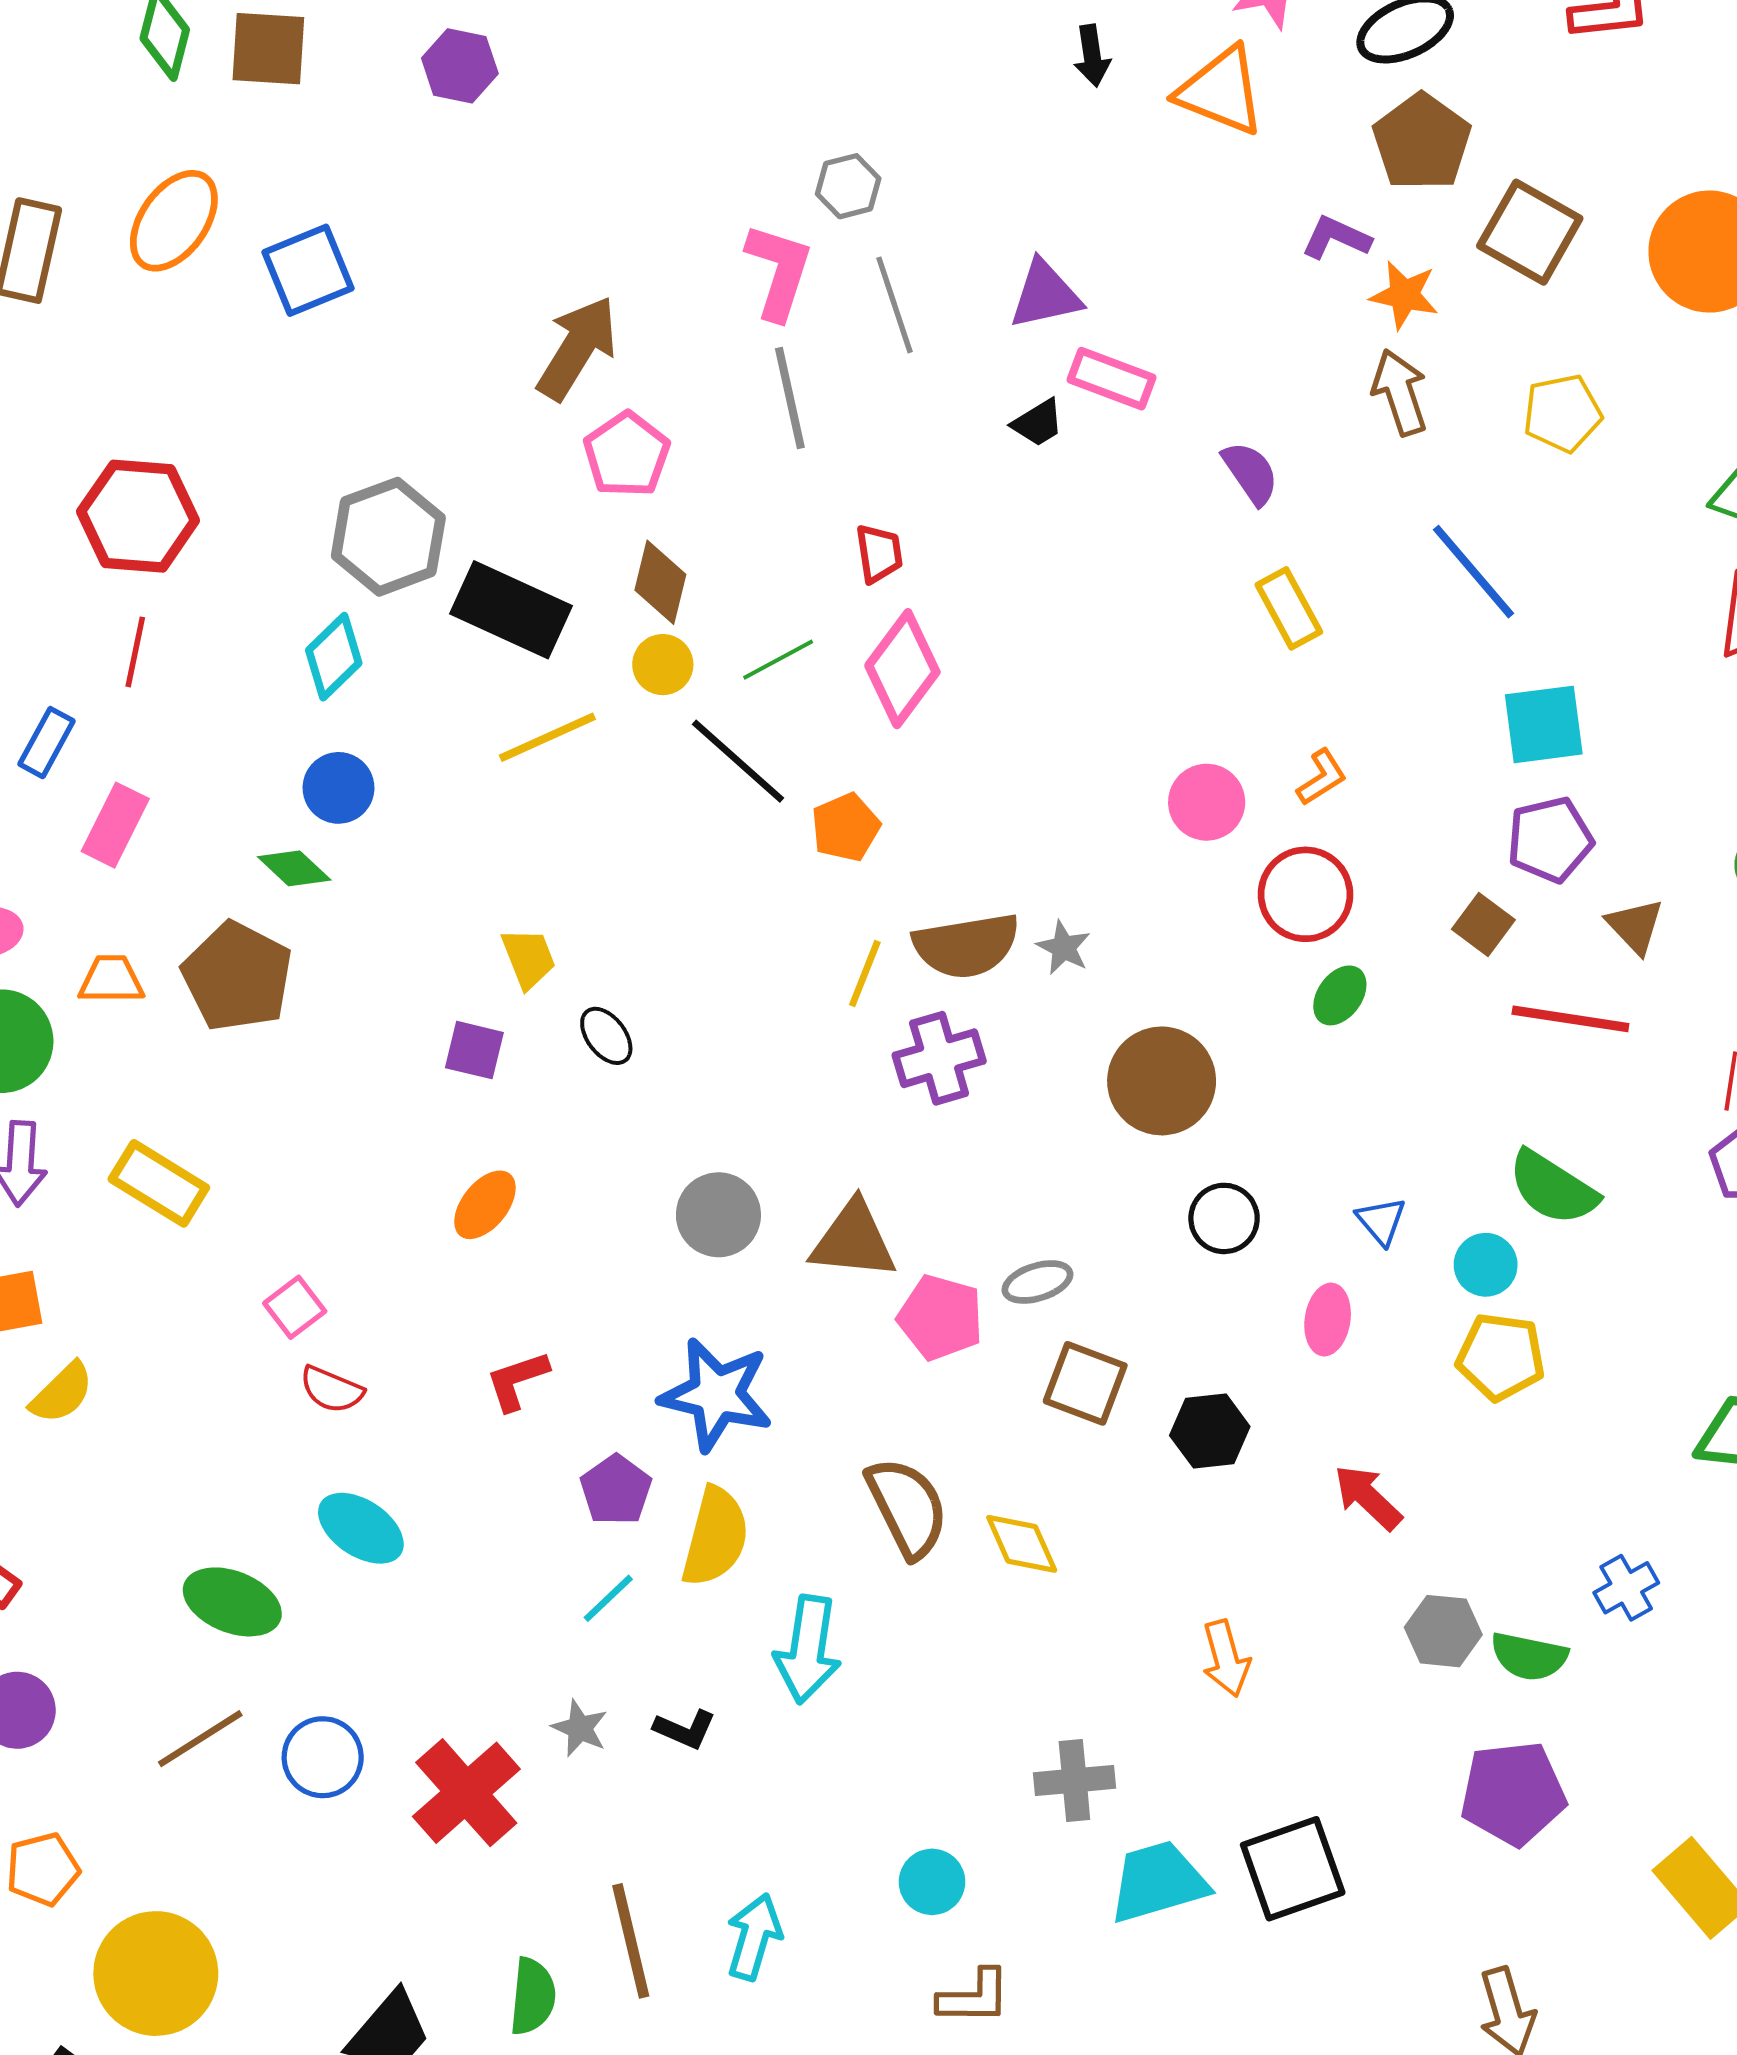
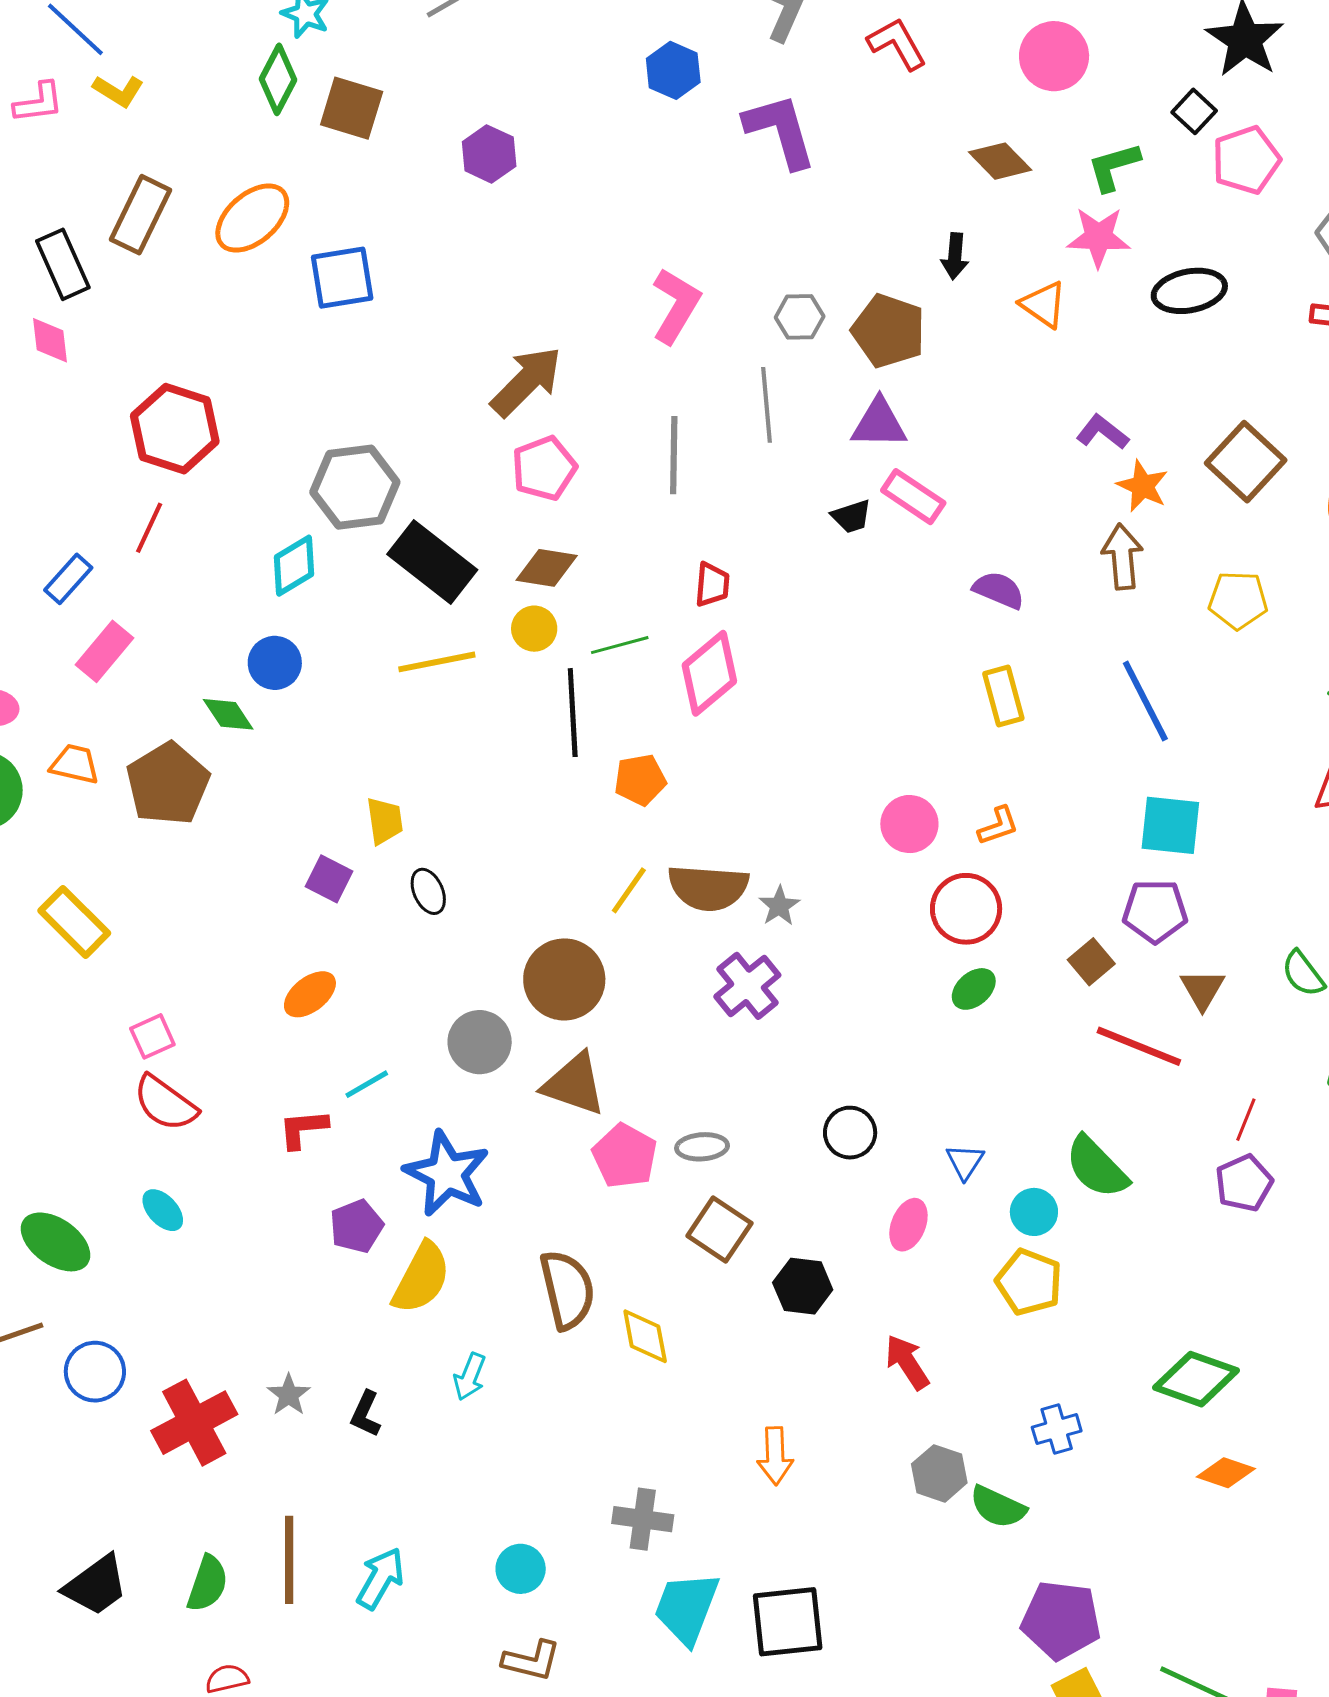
orange triangle: (1221, 91) -> (1043, 304), size x0.7
brown pentagon: (1422, 142) -> (889, 331), moved, turned -30
gray hexagon: (848, 186) -> (800, 317), moved
pink L-shape: (779, 271) -> (676, 306), moved
purple semicircle: (1250, 473) -> (999, 590), turned -46
brown diamond: (660, 582) -> (547, 568), turned 72
black line: (738, 761) -> (573, 713), turned 32
purple cross: (939, 1058) -> (747, 986), moved, turned -36
brown circle: (1162, 1081) -> (564, 979), moved
red semicircle: (332, 1389) -> (165, 1103), size x1.4
cyan ellipse: (361, 1528) -> (163, 1210), size x0.7
blue cross: (1626, 1588) -> (1057, 1429), moved
cyan line: (608, 1598) -> (367, 1084), moved
cyan arrow: (808, 1649) -> (470, 1377), size x0.6
black L-shape: (685, 1729) -> (366, 1414), turned 78
purple pentagon: (1513, 1793) -> (1061, 1620), moved
cyan trapezoid: (1158, 1882) -> (686, 1608), turned -66

